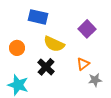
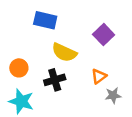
orange circle: (17, 48) -> (19, 68), moved
black cross: (46, 67) -> (55, 80), turned 30

